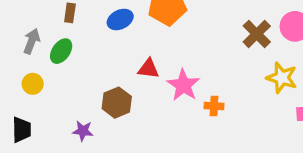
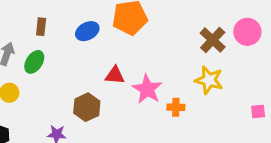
yellow star: (282, 78) -> (209, 80), moved

